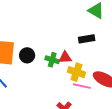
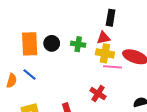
black rectangle: (87, 39) -> (111, 18), turned -63
red triangle: (65, 57) -> (103, 38), moved

